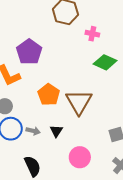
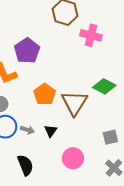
pink cross: (92, 34) -> (91, 35), size x1.5
green diamond: (105, 62) -> (104, 86), moved

